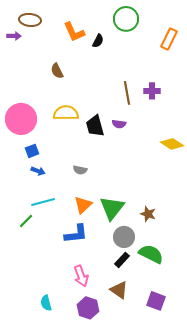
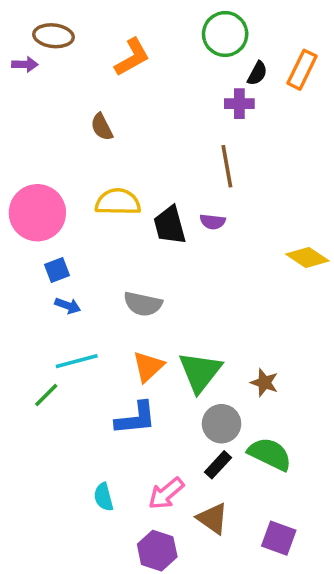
orange L-shape: (74, 32) -> (132, 57), turned -95
black semicircle: (98, 41) -> (257, 73), moved
purple cross: (152, 91) -> (239, 104), moved
gray semicircle: (80, 170) -> (143, 304), size x1.5
pink arrow: (81, 276) -> (166, 493), moved, turned 70
cyan semicircle: (46, 303) -> (104, 497), moved

